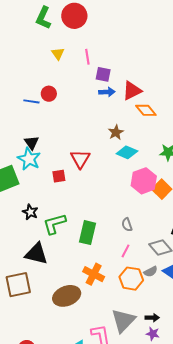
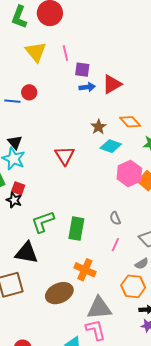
yellow triangle: (58, 54) -> (36, 52), size x1.6
orange diamond: (146, 110) -> (130, 122), moved
red square: (59, 176) -> (18, 188), moved, turned 32
black star: (30, 212) -> (14, 200), moved
orange hexagon: (131, 279) -> (133, 286), moved
gray triangle: (123, 320) -> (99, 308), moved, turned 44

